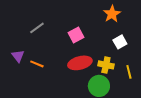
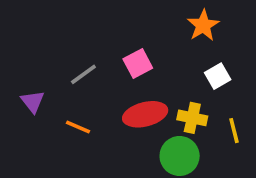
gray line: (37, 28) -> (83, 74), moved
orange line: (37, 64) -> (78, 127), moved

